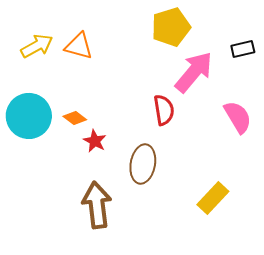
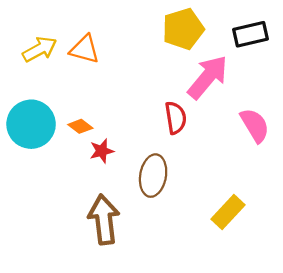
black rectangle: (243, 49) -> (250, 34), moved, size x1.4
red star: (95, 141) -> (102, 151), turned 30

